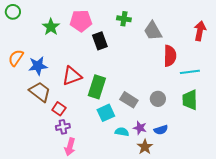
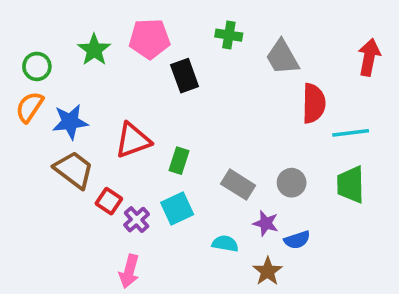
green circle: (13, 12) -> (37, 66), moved
green rectangle: (97, 87) -> (179, 161), size x0.6
cyan square: (106, 113) -> (177, 209), moved
purple cross: (63, 127) -> (137, 220), moved, turned -32
purple star: (140, 128) -> (266, 223), moved

